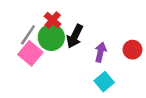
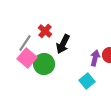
green circle: (51, 37) -> (44, 64), moved
purple arrow: (101, 52) -> (95, 58), moved

